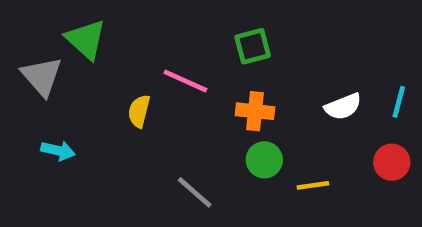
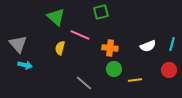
green triangle: (86, 39) -> (56, 17), moved
green square: (253, 46) -> (101, 12), moved
gray triangle: (42, 76) -> (18, 44), moved

